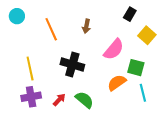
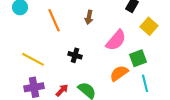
black cross: (72, 65) -> (75, 55), size x0.6
green square: (136, 68) -> (138, 58), turned -36
yellow line: (30, 69) -> (33, 59), turned -50

